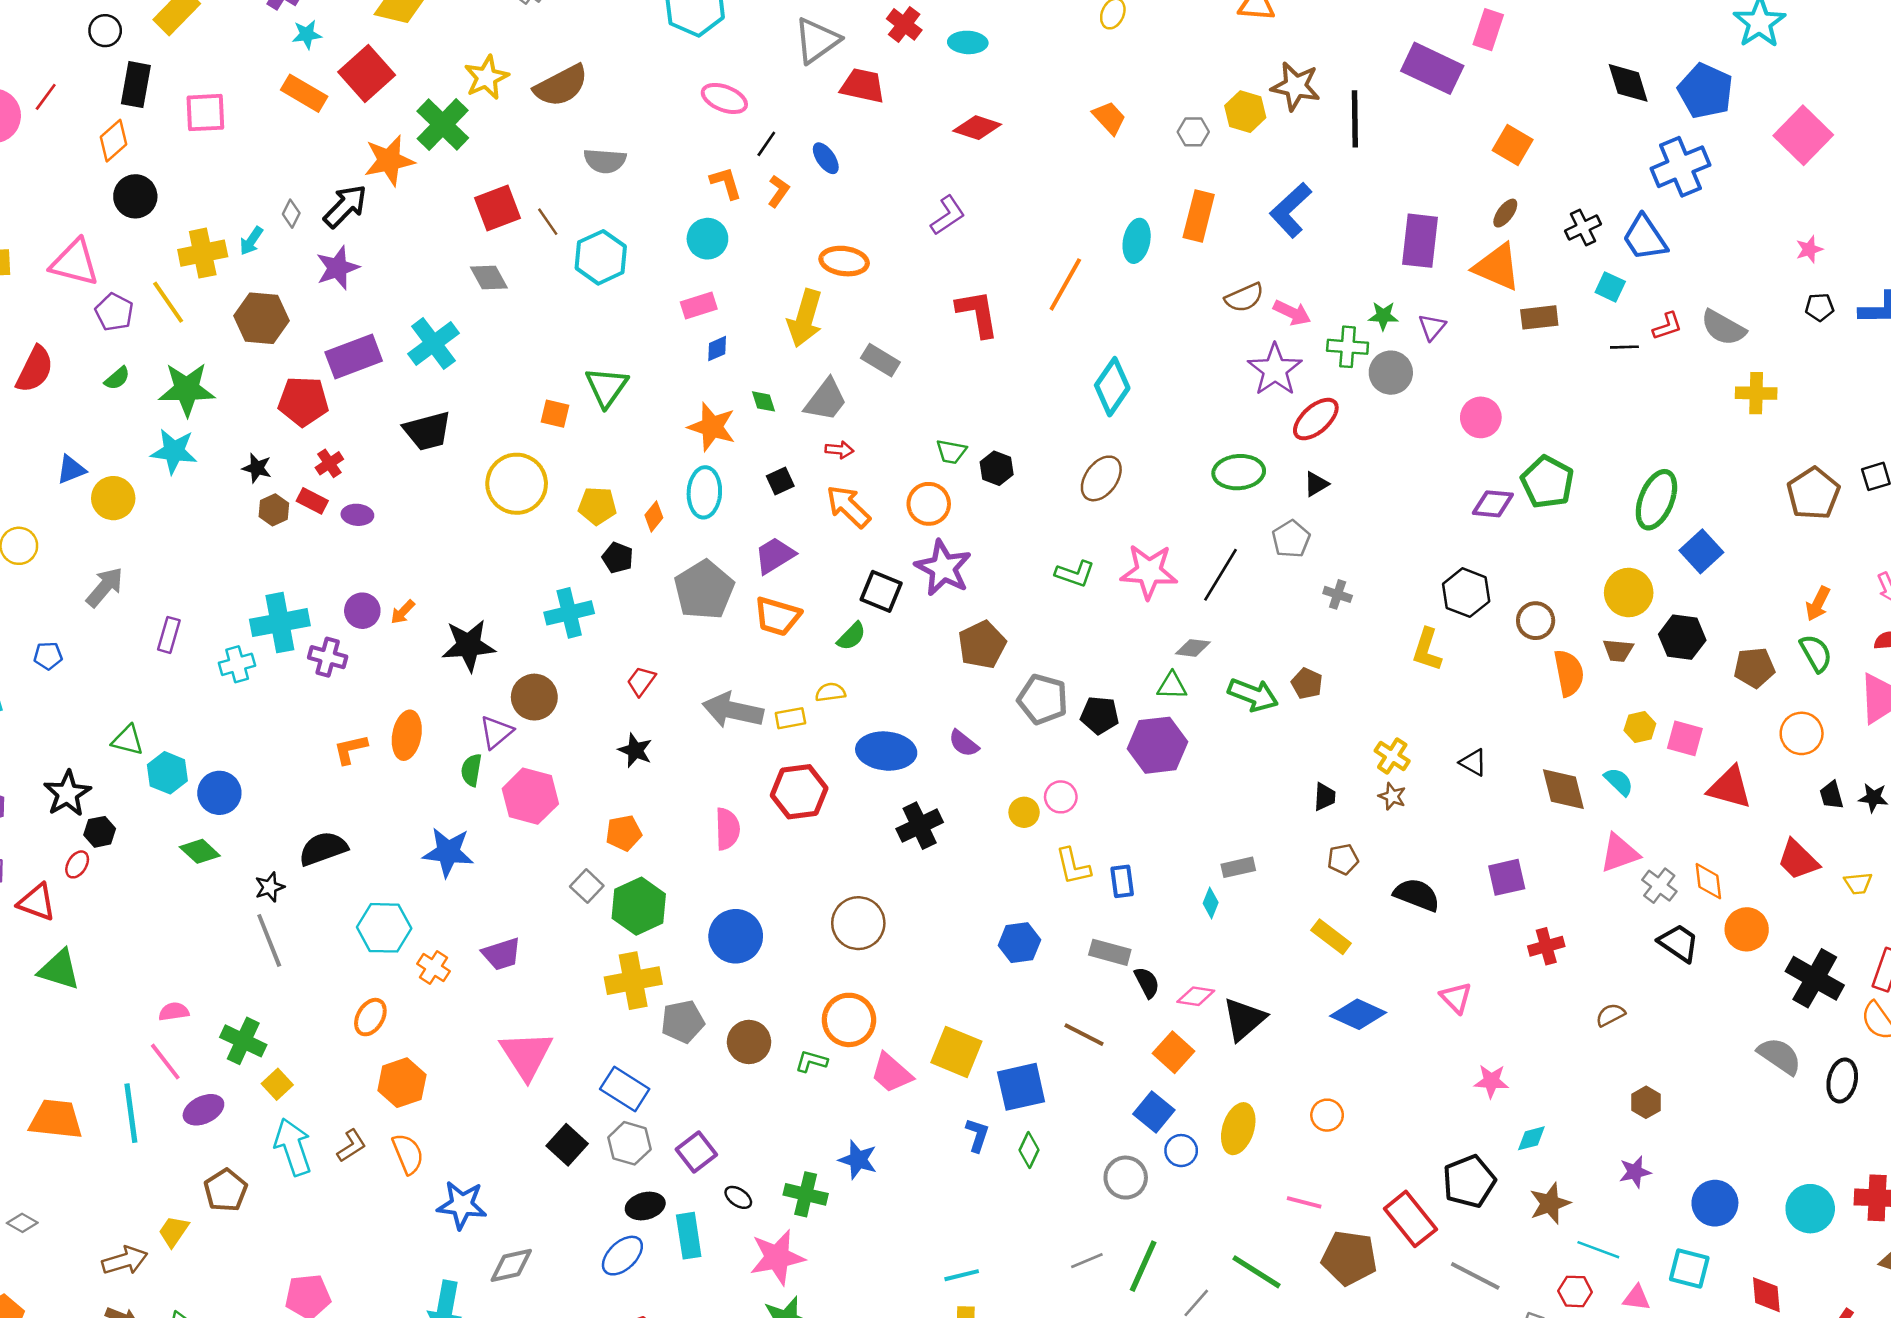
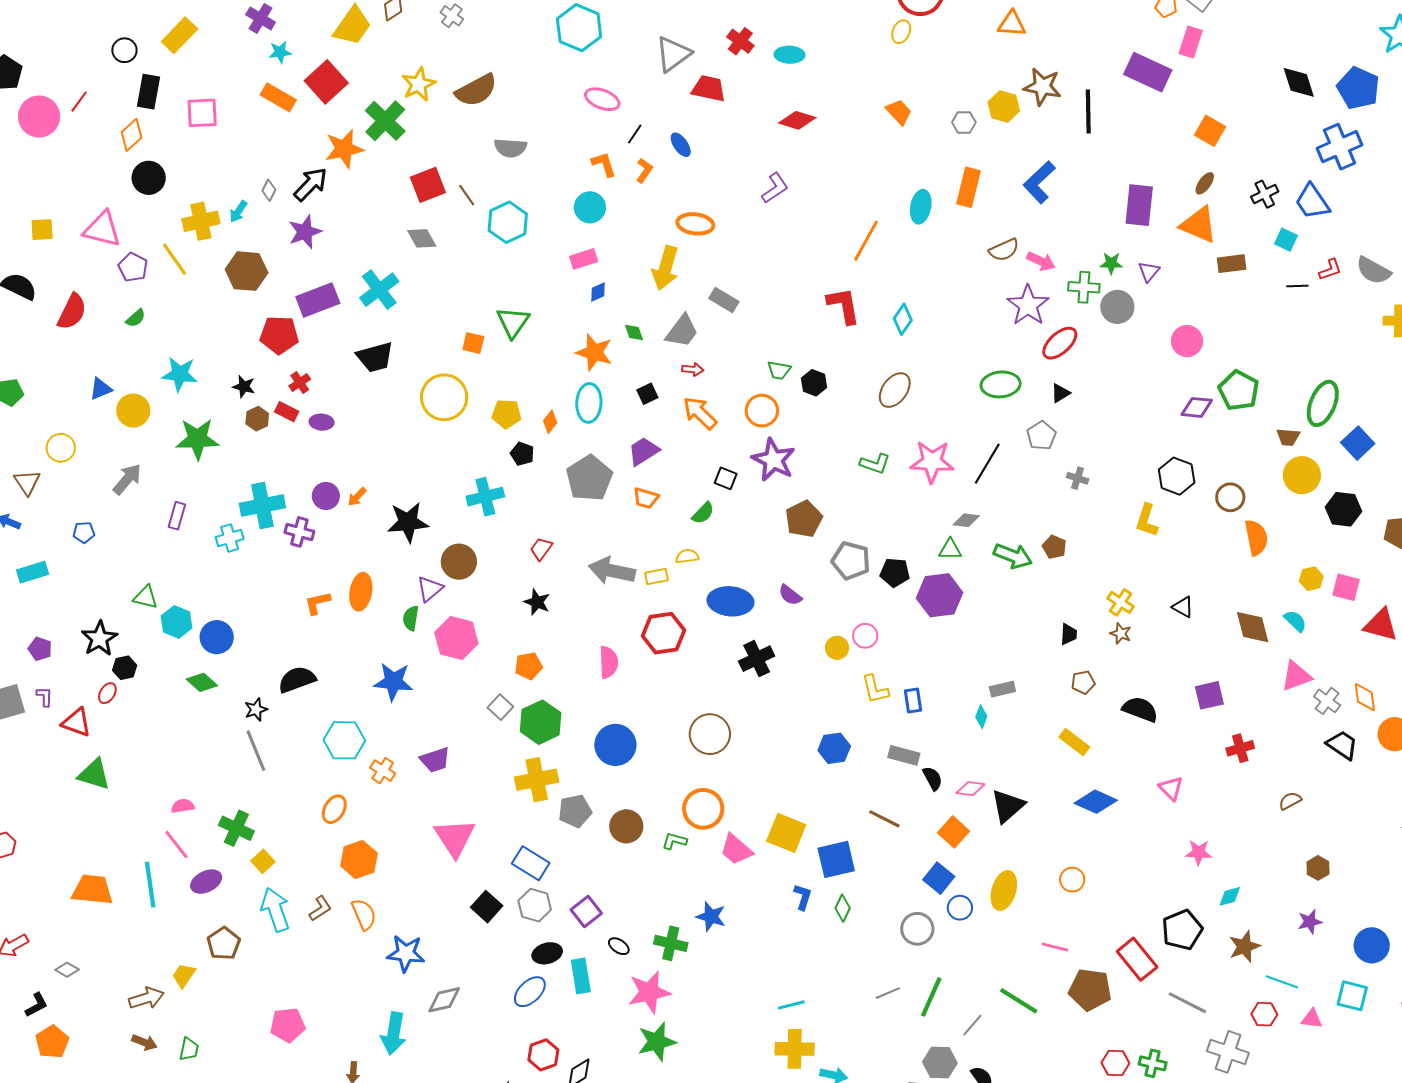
red L-shape: (977, 314) -> (844, 305), moved
cyan diamond: (1112, 387) -> (903, 319), size x0.7
green star: (187, 389) -> (197, 439), moved
black square: (881, 591) -> (726, 478), size x0.7
orange trapezoid: (777, 616) -> (646, 498), size x0.7
brown trapezoid: (1618, 650) -> (1288, 437), moved

